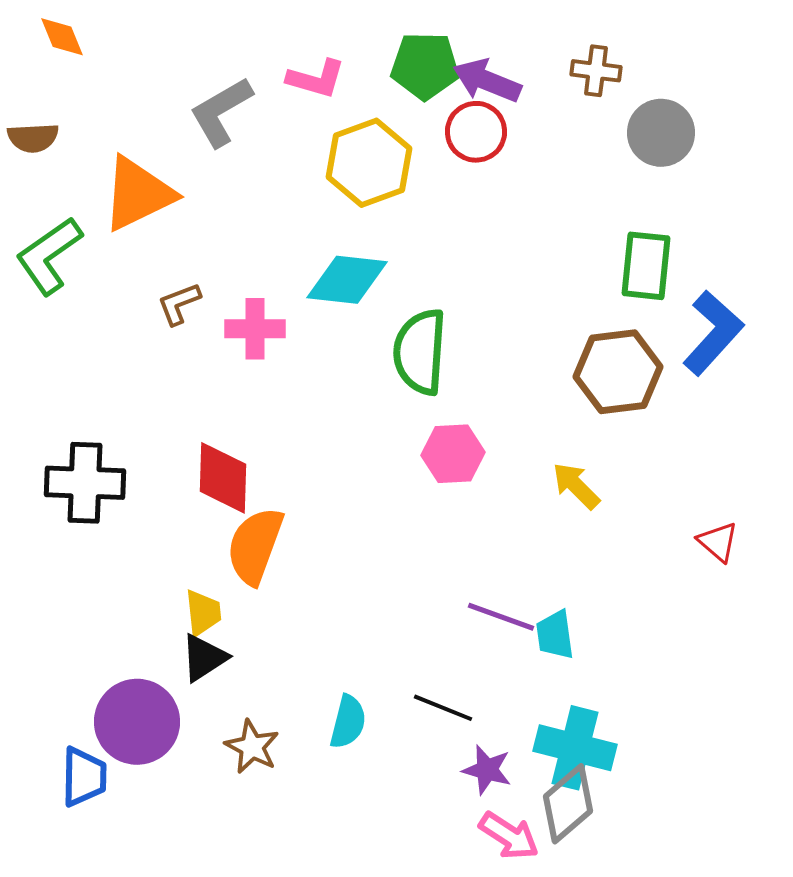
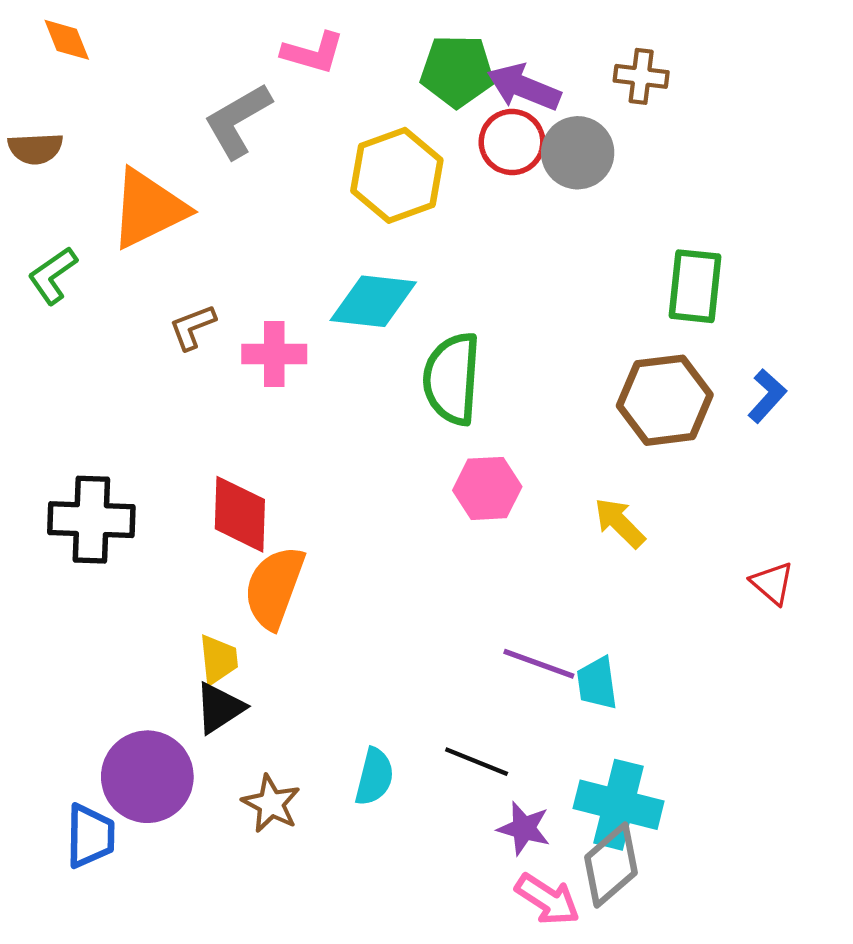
pink L-shape: (316, 79) -> (313, 53), moved
gray circle: (661, 133) -> (578, 153), moved
green L-shape: (49, 256) -> (53, 275), size x0.7
blue L-shape: (713, 333) -> (767, 396), moved, size x0.6

